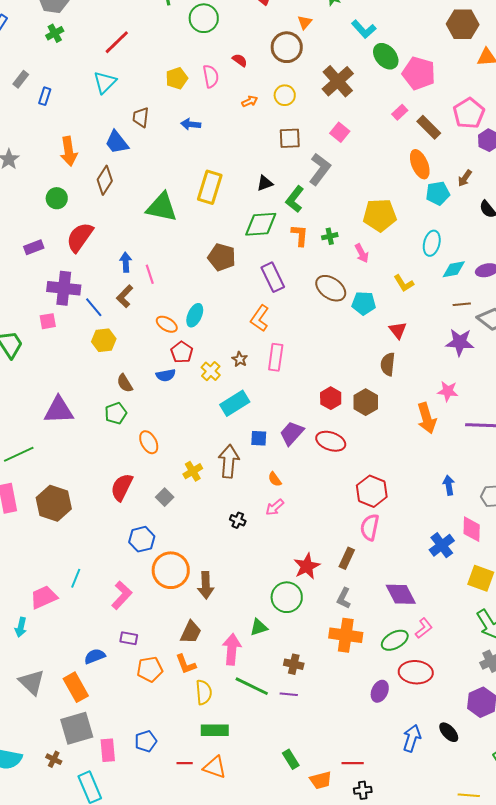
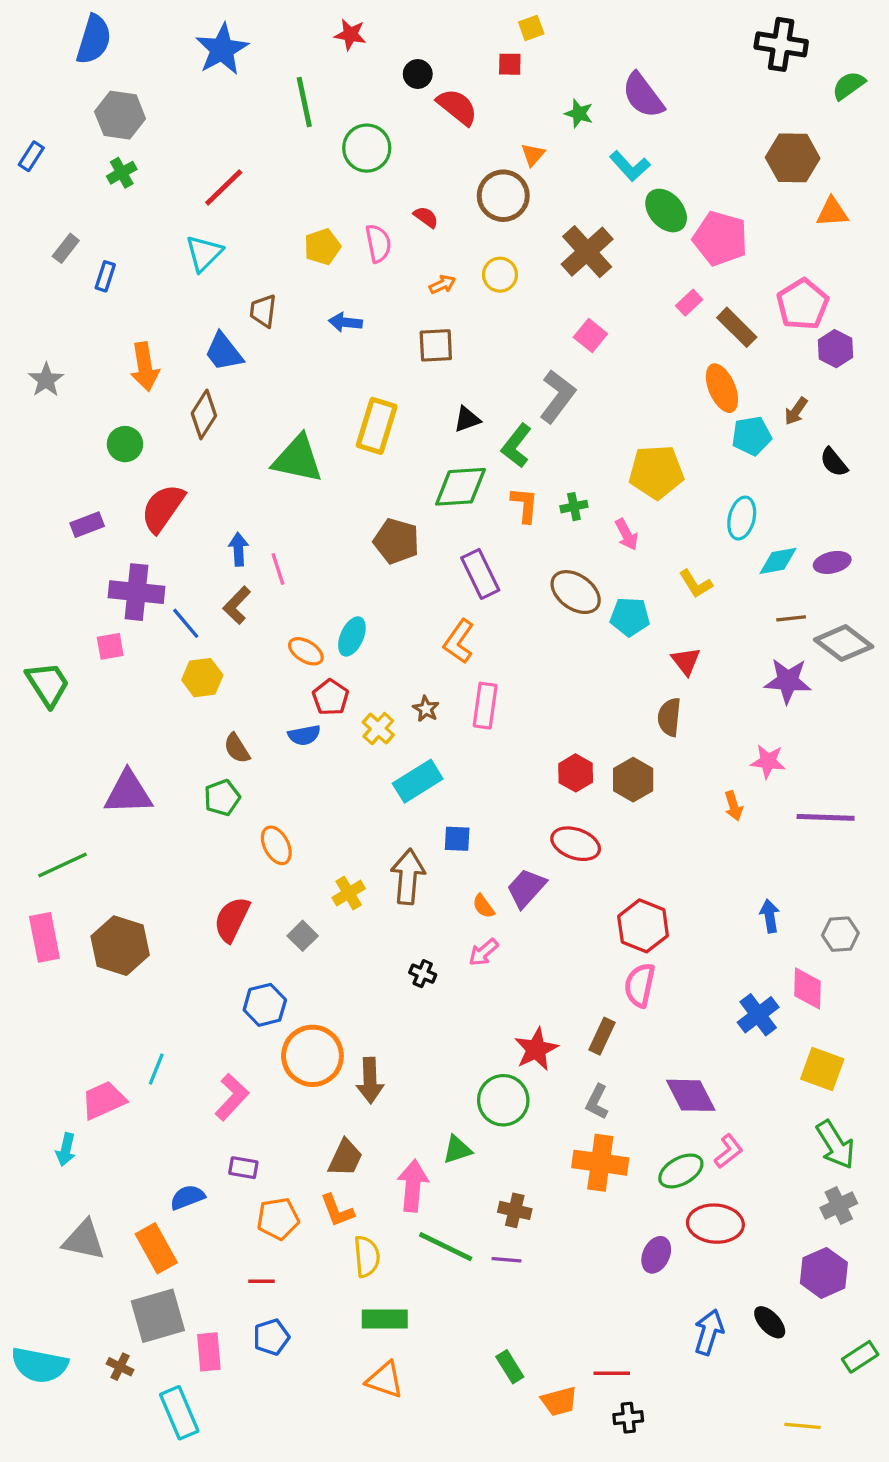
brown square: (290, 138) -> (436, 345), moved
orange arrow: (427, 418) -> (733, 806), size x0.6
purple trapezoid: (292, 433) -> (526, 888), moved
gray triangle: (32, 682) -> (84, 1240), turned -32
red line: (185, 763) -> (261, 1281), moved

